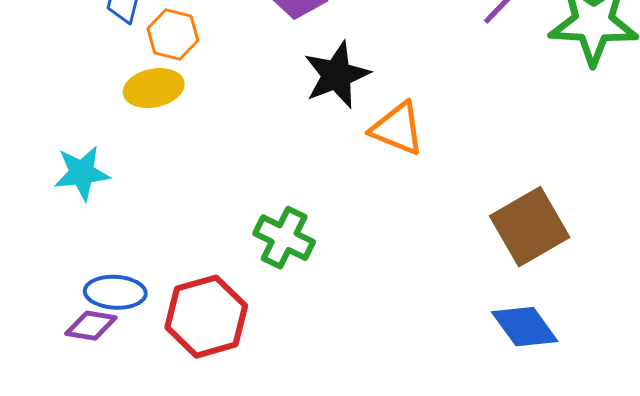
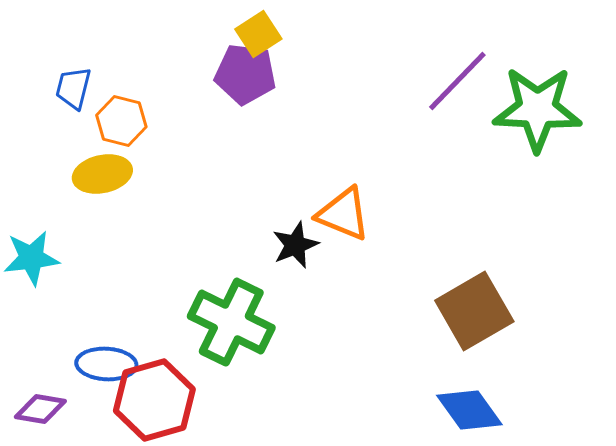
black star: (337, 75) -> (295, 245), moved, size x0.7
green cross: (284, 238) -> (231, 322), size x1.4
blue ellipse: (115, 292) -> (106, 364), moved

